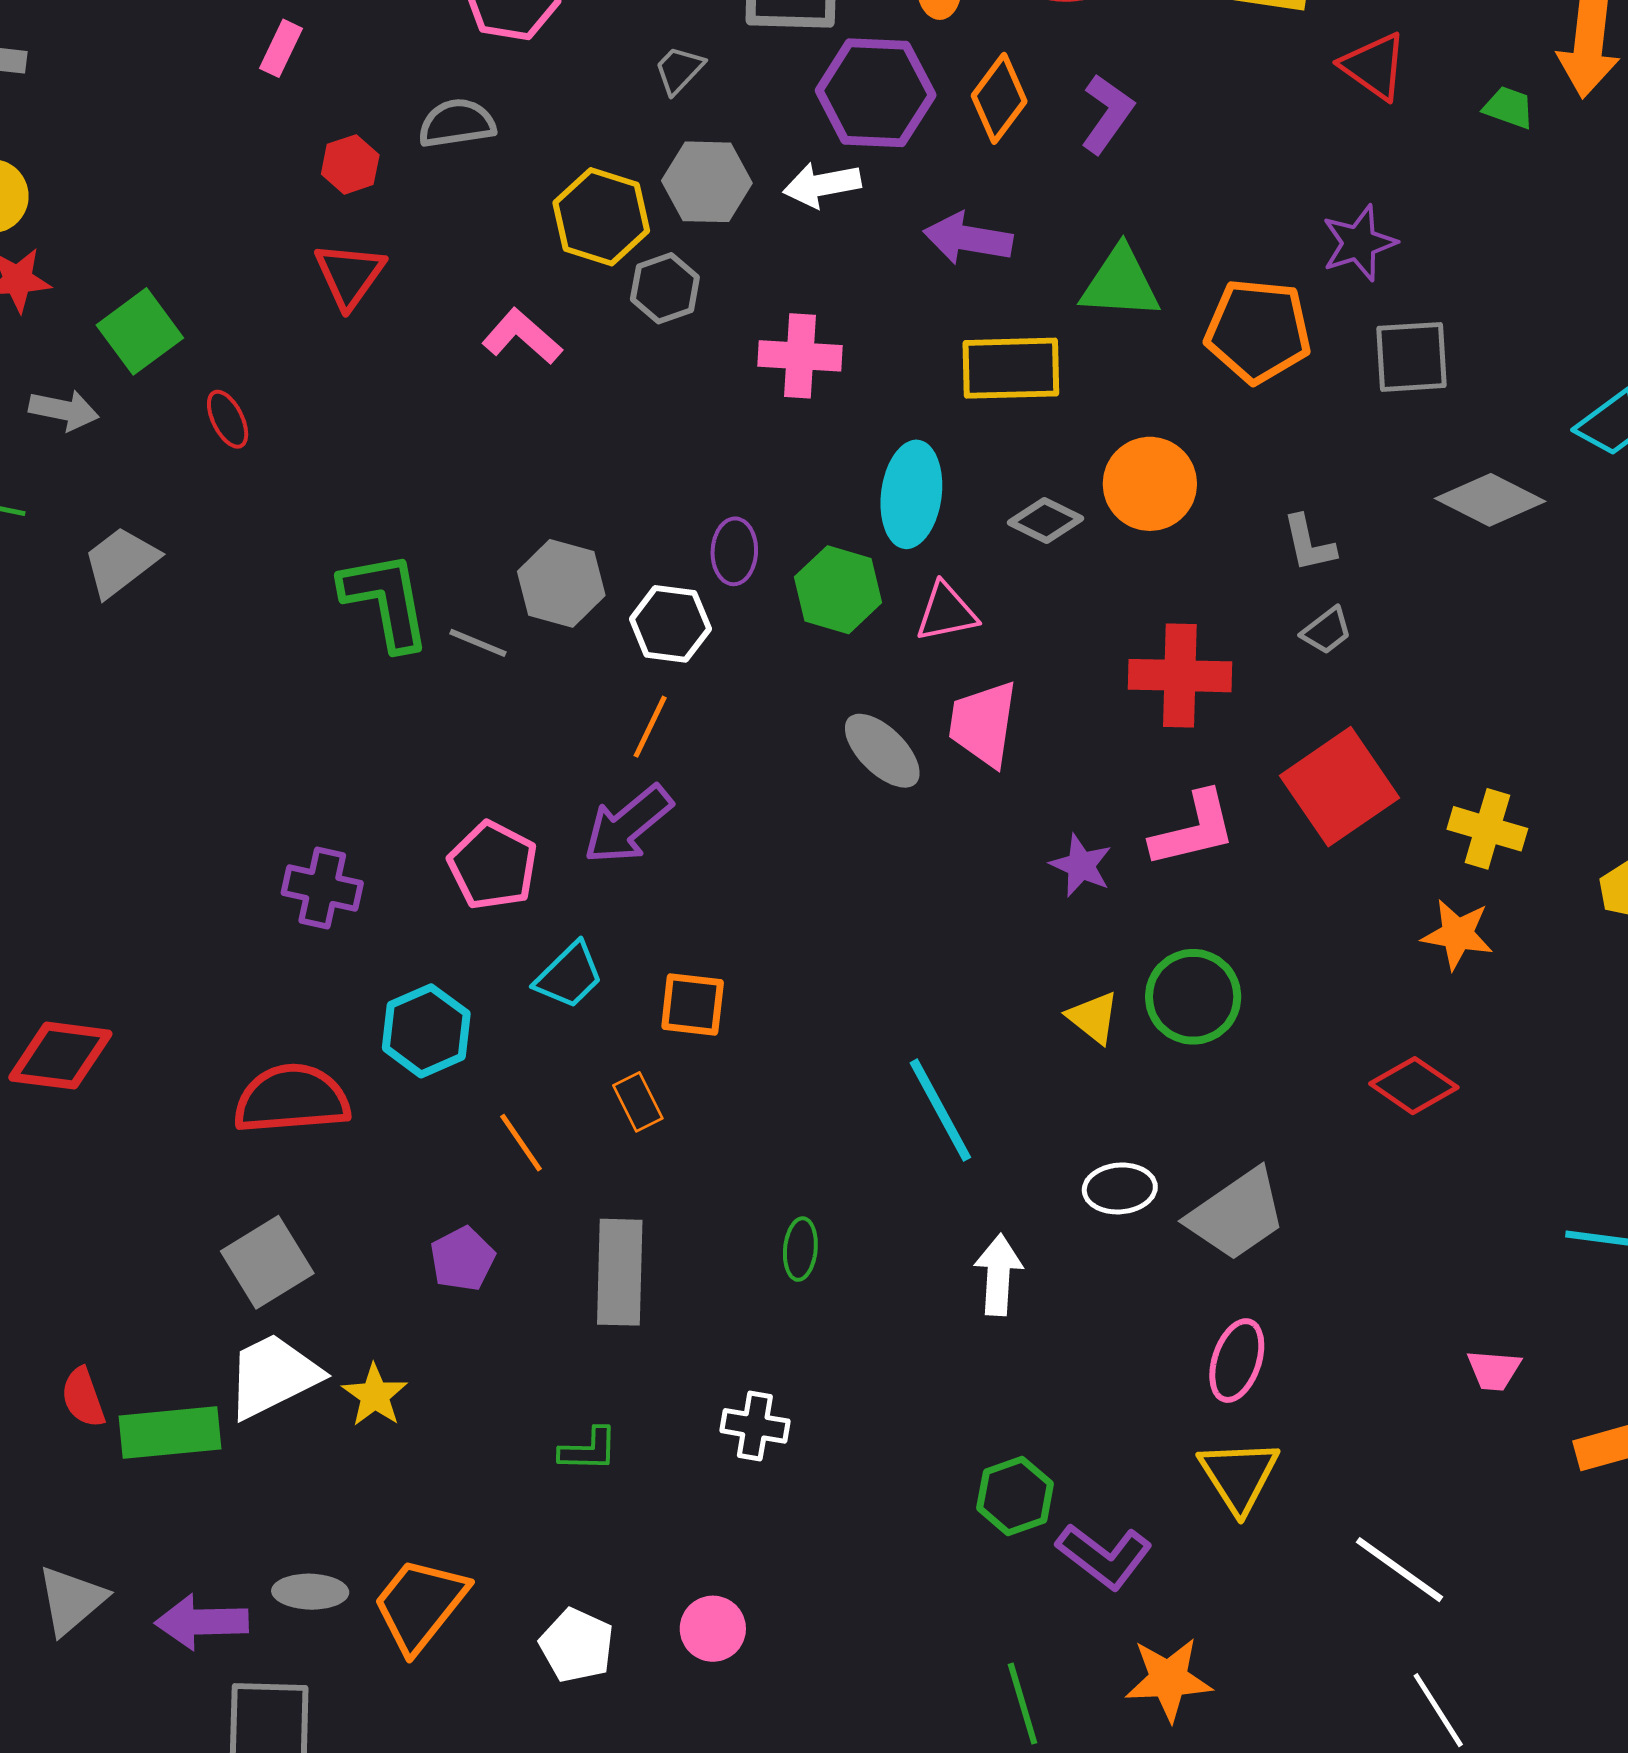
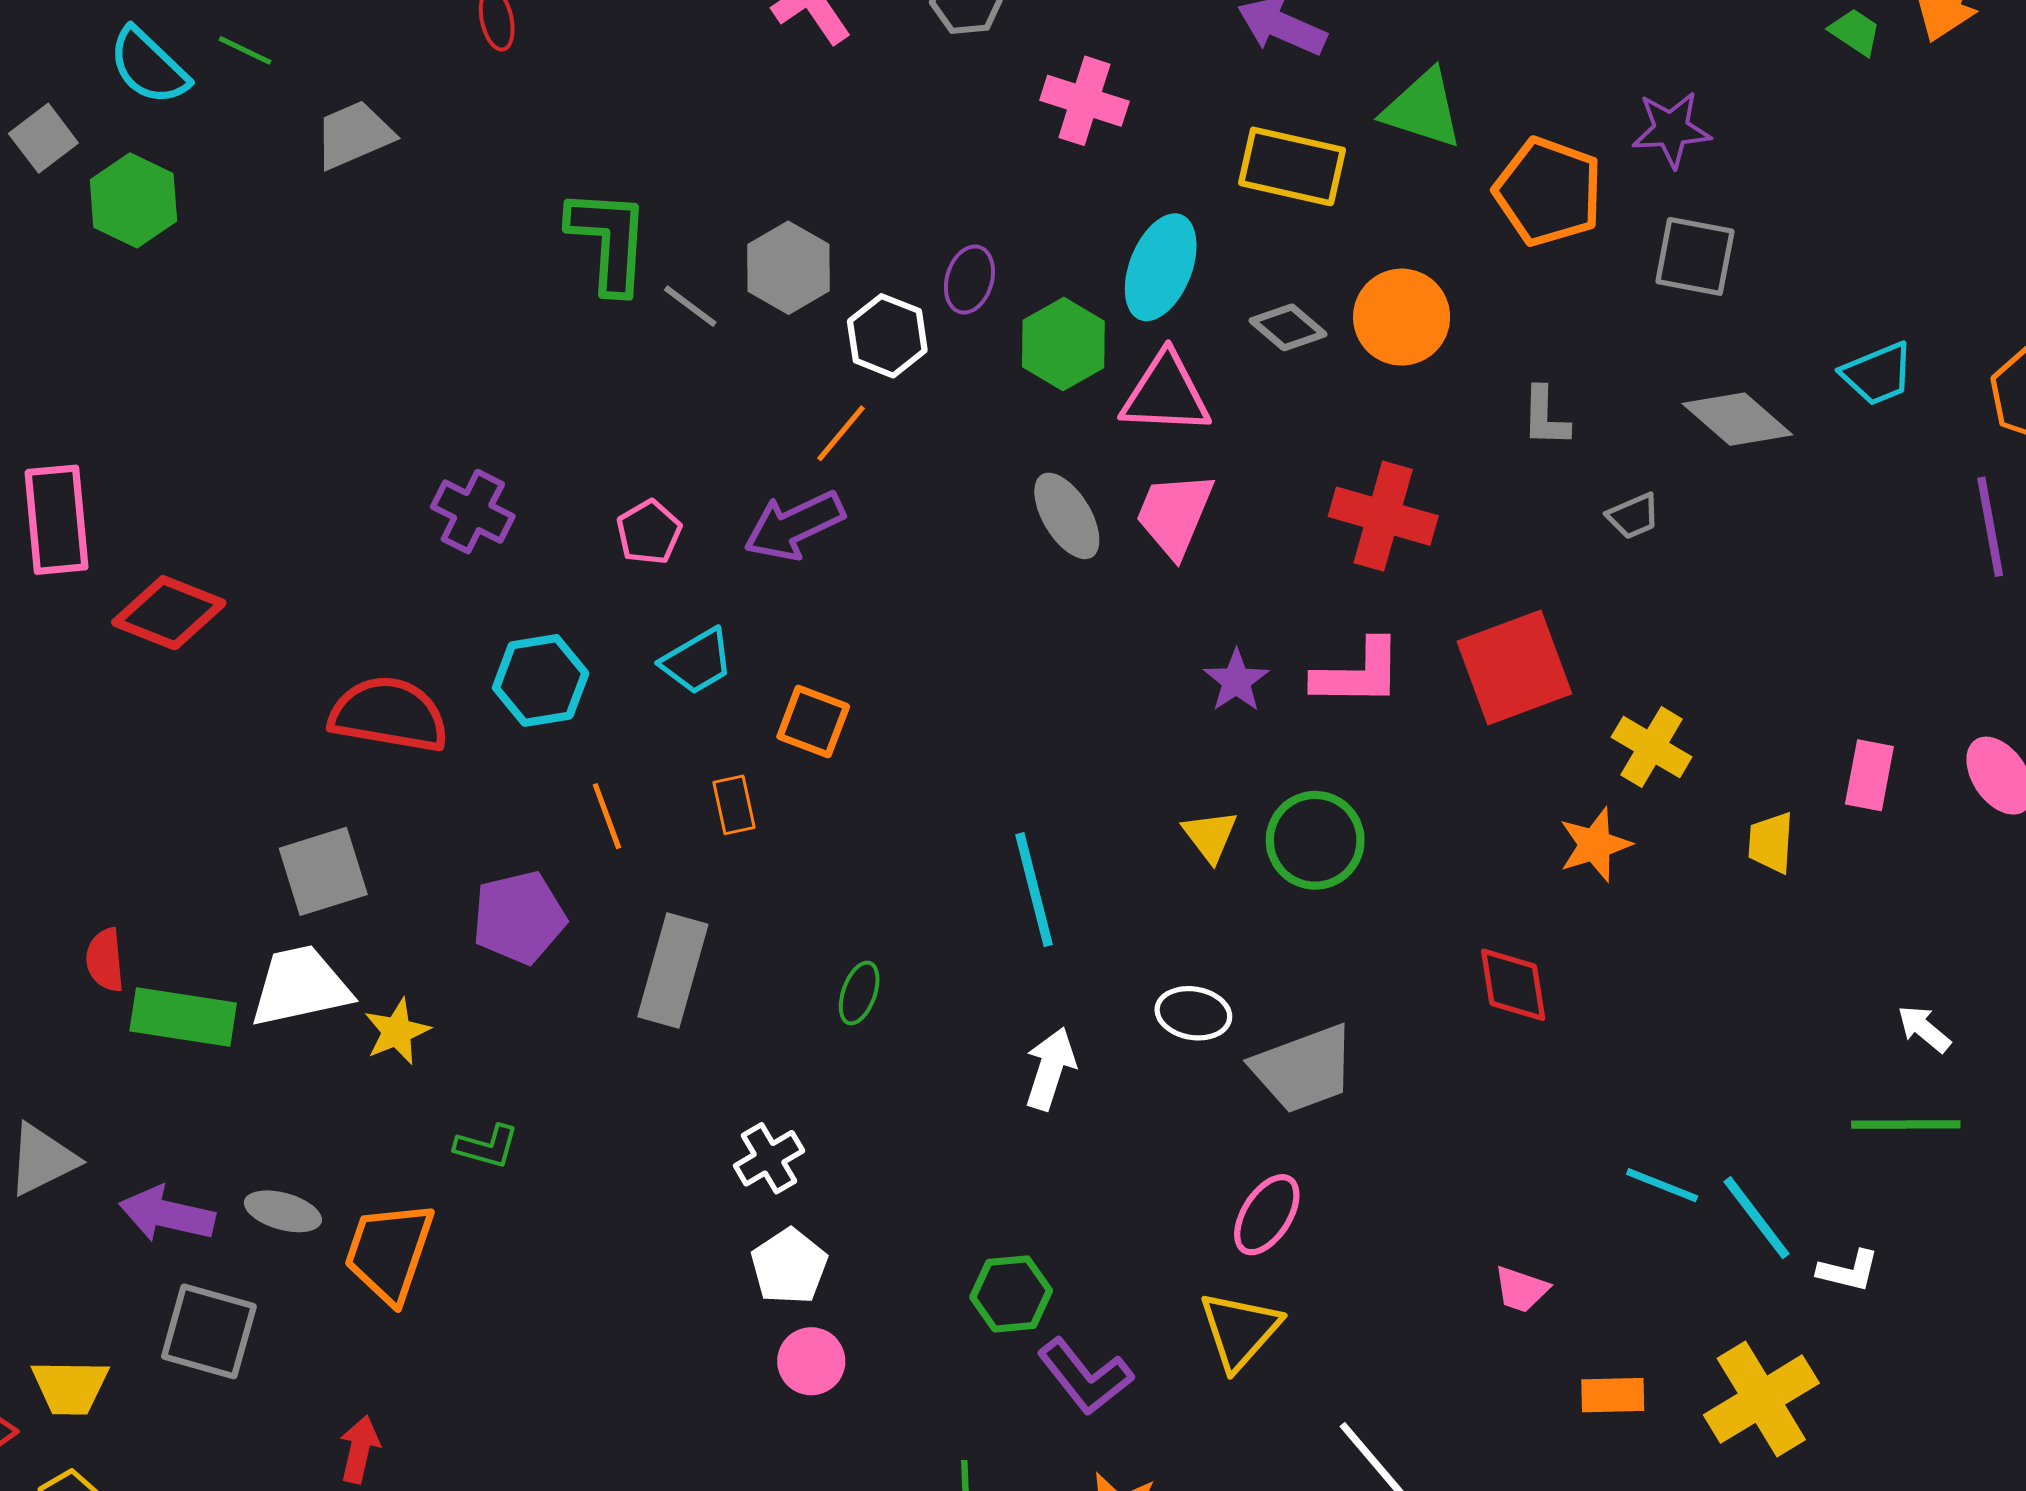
pink triangle: (946, 612) -> (1166, 394), size x1.4
gray trapezoid: (1327, 631) -> (1633, 516), moved
pink pentagon: (493, 866) -> (649, 532), size x0.7
orange star: (1457, 934) -> (1595, 845), turned 30
red diamond: (1414, 1086) -> (1513, 985), turned 32
purple pentagon: (462, 1259) -> (519, 917), size x1.4
white cross: (755, 1426) -> (769, 1158), turned 36
green L-shape: (589, 1450) -> (487, 1146), moved
orange trapezoid: (420, 1605) -> (389, 1252), turned -34
pink circle: (713, 1629) -> (811, 1361), moved
white pentagon: (577, 1645) -> (789, 1266), moved

